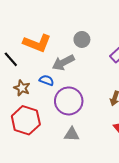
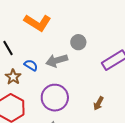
orange L-shape: (37, 43) -> (38, 23), moved
blue semicircle: (47, 80) -> (31, 65), moved

